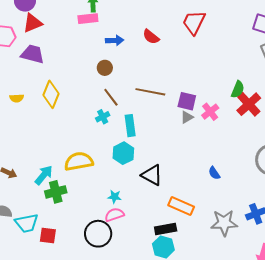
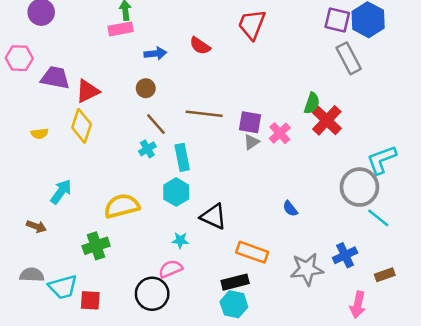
red triangle: (33, 23) -> (88, 91), moved
cyan arrow: (44, 175) -> (61, 192), moved
cyan star: (115, 197) -> (180, 240), moved

